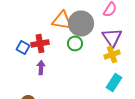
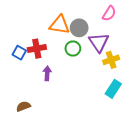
gray circle: (81, 23) -> (79, 28), size x0.7
purple triangle: (112, 37) -> (99, 42), moved
purple arrow: (41, 67) -> (47, 73), moved

